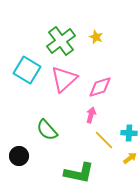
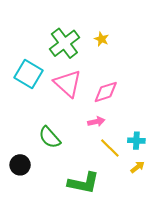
pink triangle: (64, 79) -> (68, 83), turned -36
pink arrow: (91, 115) -> (96, 122), turned 63

